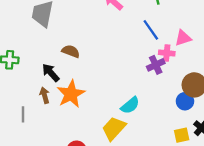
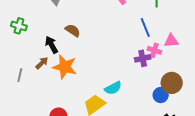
orange star: (71, 94) -> (65, 67), turned 30
brown arrow: (45, 95) -> (42, 63), turned 48

